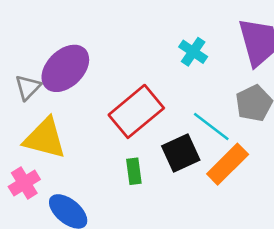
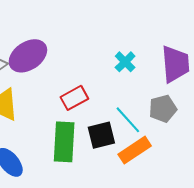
red rectangle: (136, 111) -> (74, 98), size x0.7
green rectangle: (134, 171) -> (64, 142), size x2.0

